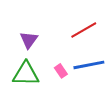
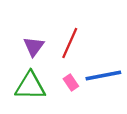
red line: (84, 30) -> (70, 43), moved, turned -36

